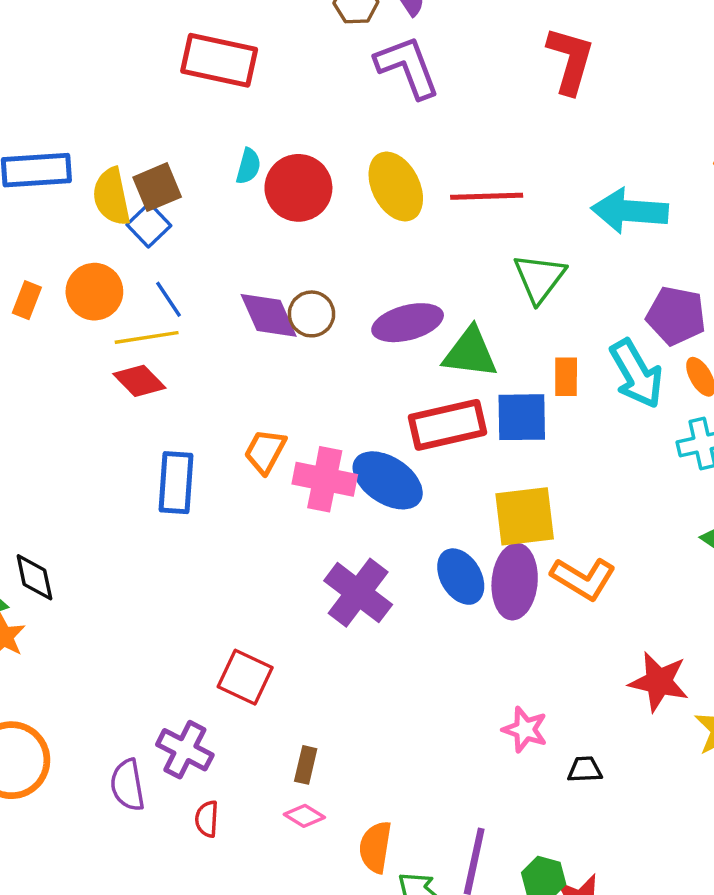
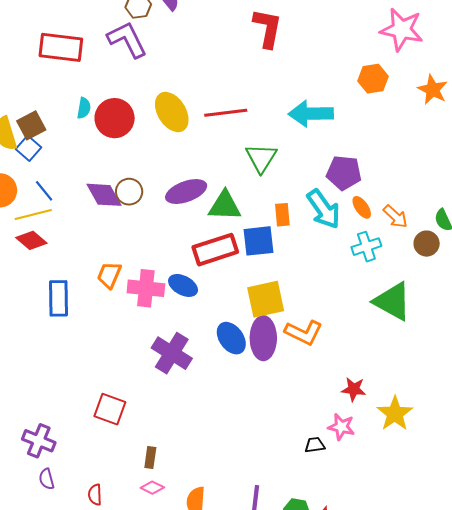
purple L-shape: (407, 67) -> (127, 39), moved
blue ellipse: (388, 480) -> (183, 285), size x0.7
red star: (659, 682) -> (354, 389), size x0.7
pink star: (525, 730) -> (341, 427), moved
purple cross: (185, 750) -> (39, 441), moved
purple semicircle: (128, 785) -> (47, 479), size x0.7

